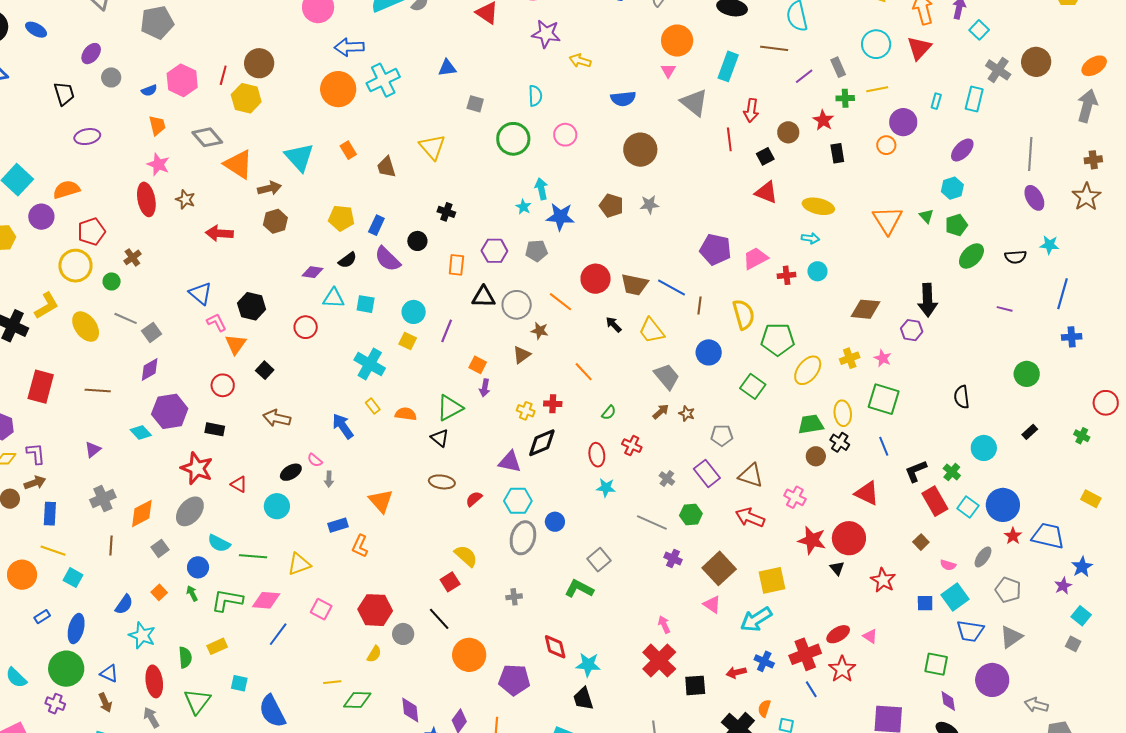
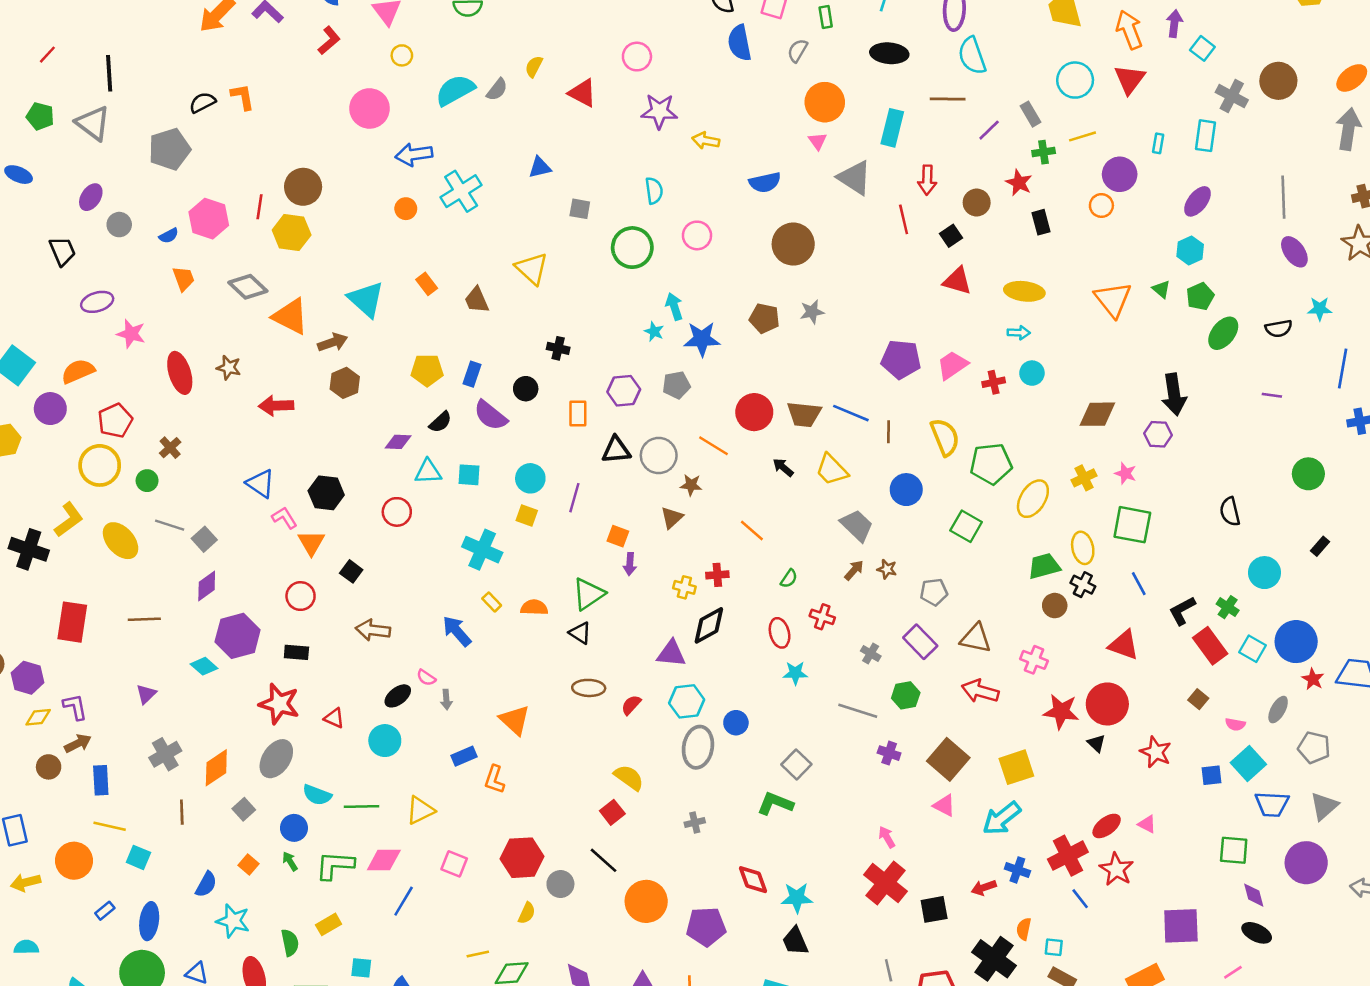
orange circle: (338, 89) -> (406, 209), size x0.5
pink star: (158, 164) -> (131, 334), moved

